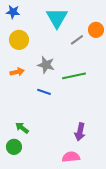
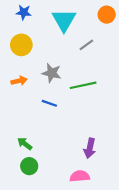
blue star: (13, 12) -> (24, 12), moved
orange circle: (96, 30) -> (107, 15), moved
green circle: (14, 147) -> (29, 166), moved

